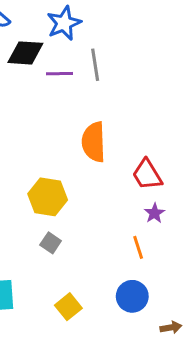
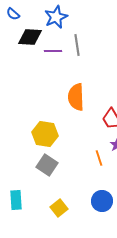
gray square: (51, 243) -> (47, 165), size x1.5
orange line: (138, 247) -> (99, 158), moved

